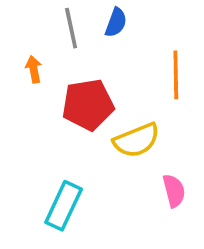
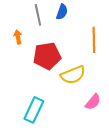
pink semicircle: (174, 191) -> (93, 102), turned 54

